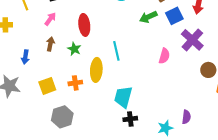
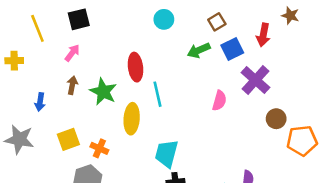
red ellipse: (84, 25) -> (135, 67), moved
green star: (74, 49) -> (103, 92), size x1.5
orange cross: (75, 83) -> (99, 148), moved, turned 32

